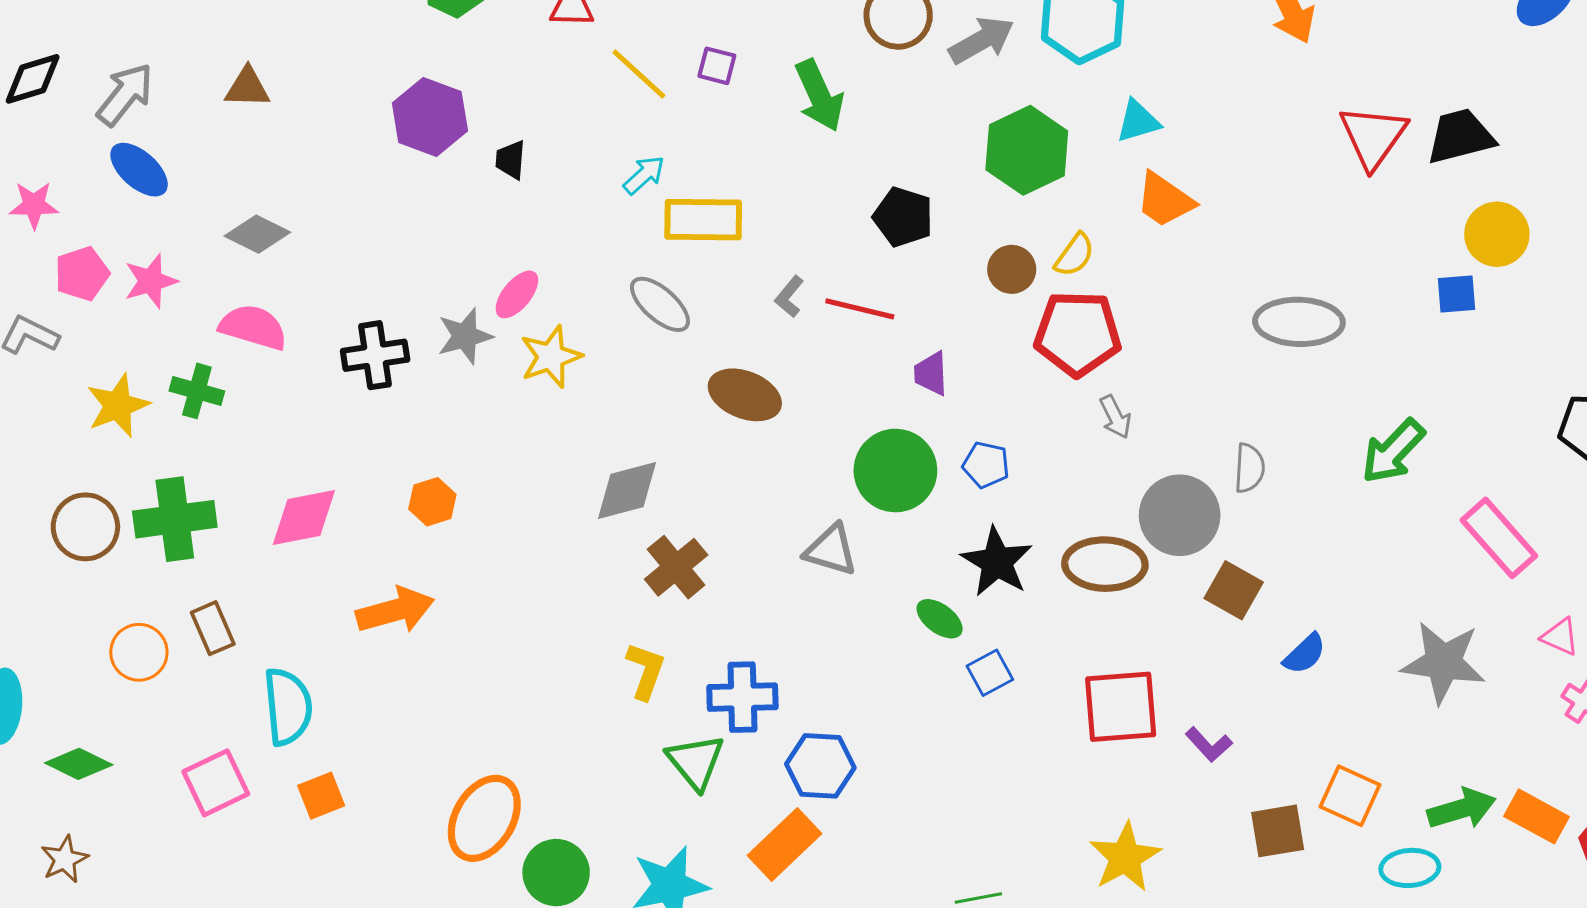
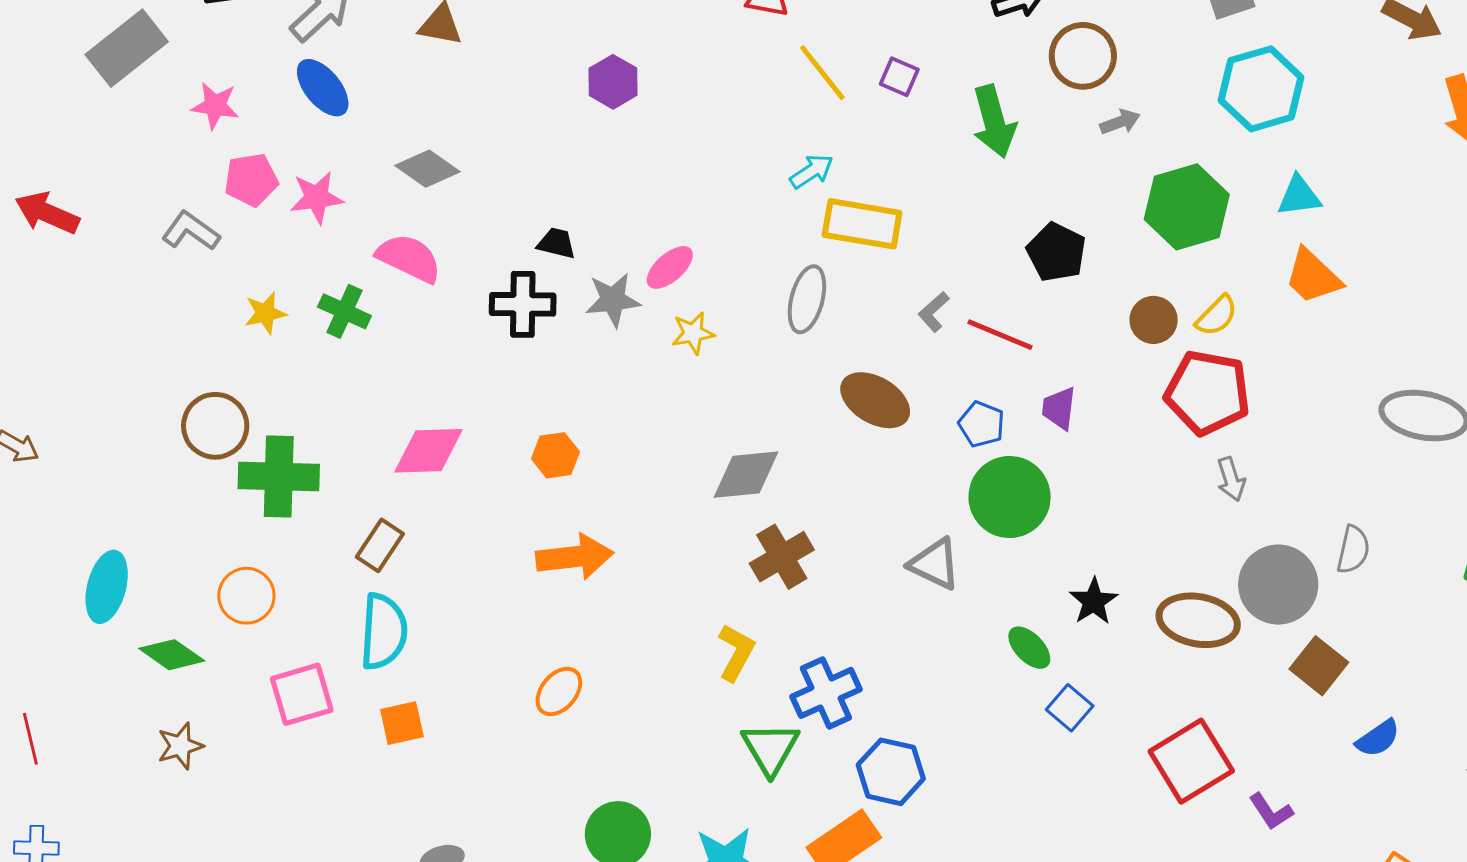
gray arrow: (982, 40) -> (1120, 122), moved, size x0.6
purple hexagon: (430, 117) -> (613, 82), size x0.7
black trapezoid: (511, 160) -> (556, 243), moved, turned 90
gray ellipse: (660, 304) -> (807, 299), turned 54
yellow star: (551, 357) -> (693, 333), size x0.7
yellow star: (118, 406) -> (265, 313), size x0.7
blue pentagon: (986, 465) -> (982, 424), moved
green cross: (175, 519) -> (279, 477), moved
black star: (997, 562) -> (1094, 601), size x0.7
orange arrow: (395, 610) -> (575, 557), moved
brown rectangle: (213, 628) -> (380, 545), moved, turned 48
orange circle: (139, 652) -> (246, 596), moved
blue square: (990, 673) -> (1070, 708), turned -30
blue cross: (742, 697) -> (826, 693), turned -32
red square: (1121, 707) -> (1191, 761), turned -36
orange ellipse: (484, 818) -> (559, 691), moved, size x0.6
brown star: (65, 859) -> (180, 746), moved

